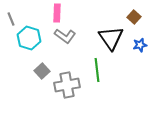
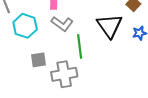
green line: (97, 70) -> (80, 46), moved
gray square: (42, 71) -> (38, 60), turned 35

